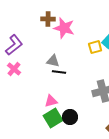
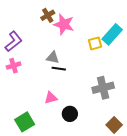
brown cross: (48, 19) -> (48, 15), turned -32
pink cross: (14, 69) -> (14, 66), turned 32
green square: (53, 118) -> (25, 122), moved

